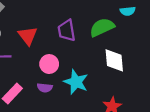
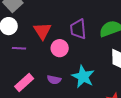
pink circle: (49, 64) -> (60, 48), moved

